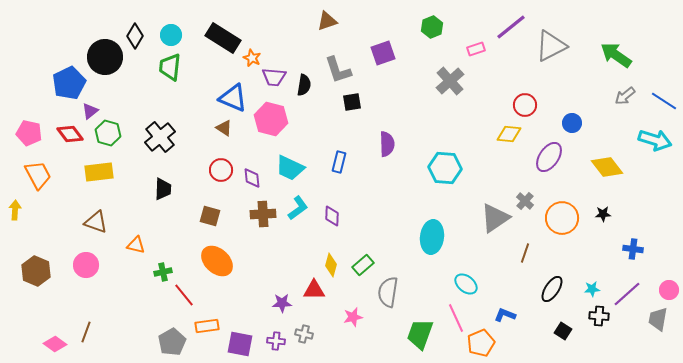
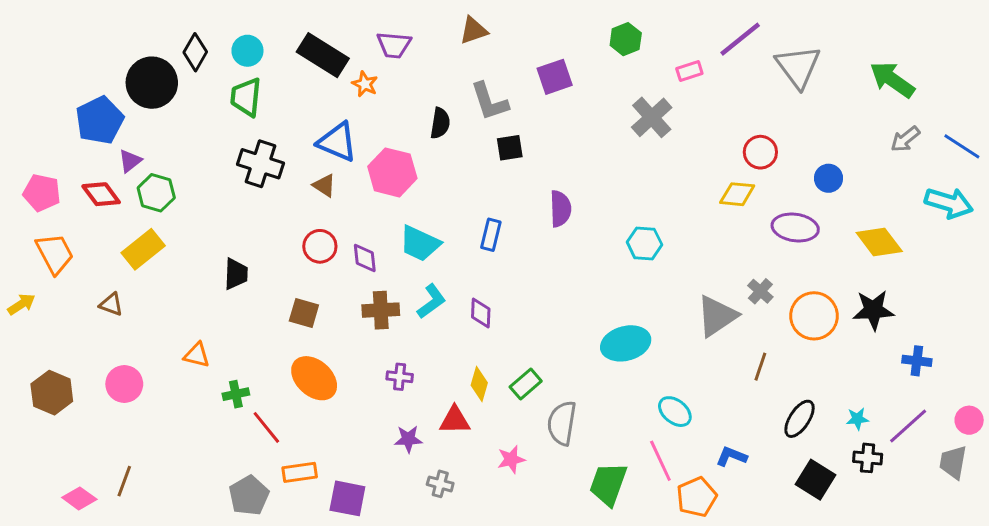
gray triangle: (551, 46) -> (798, 67), turned -40
purple trapezoid: (274, 77) -> (394, 45), moved
black cross: (160, 137) -> (260, 164), moved, turned -32
purple ellipse: (549, 157) -> (795, 227), turned 64
cyan hexagon: (445, 168) -> (644, 243), size x0.7
yellow rectangle: (99, 172) -> (143, 249), turned -32
yellow arrow: (15, 210) -> (21, 304), turned 54
black star: (603, 214) -> (873, 310), size x1.8
brown triangle: (96, 222) -> (111, 304), moved, size x0.7
cyan ellipse: (432, 237) -> (626, 343), turned 68
black square: (563, 331) -> (815, 480), size x1.5
purple cross: (276, 341) -> (400, 377), moved

